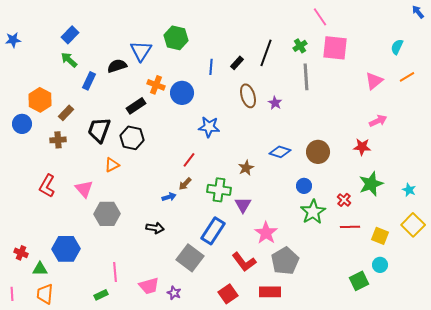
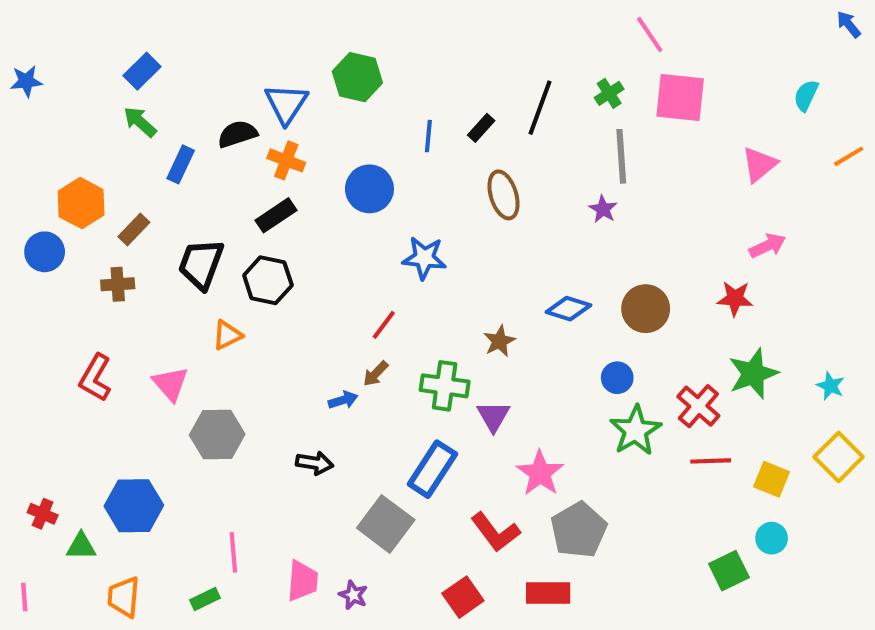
orange line: (407, 77) -> (849, 156), moved
orange cross: (156, 85) -> (286, 160), moved
purple star: (275, 103) -> (603, 209), moved
red cross: (344, 200) -> (698, 406), size x1.5
pink trapezoid: (149, 286) -> (302, 581), turned -70
orange trapezoid: (45, 294) -> (124, 597), moved

